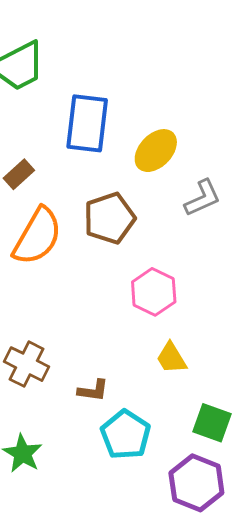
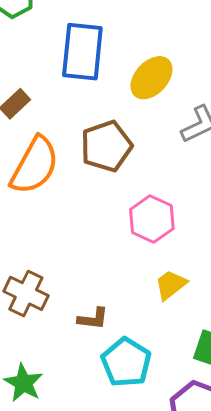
yellow trapezoid: (171, 358) -> (171, 285), turned 84

